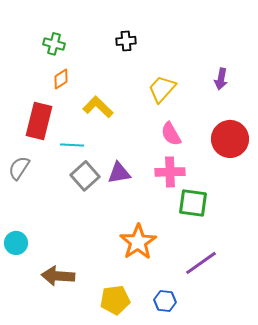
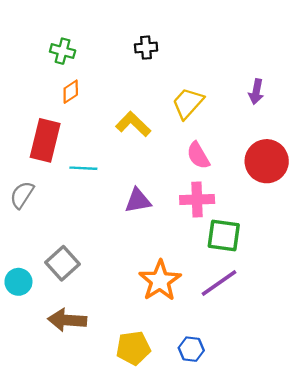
yellow L-shape: (98, 107) -> (133, 124), moved
gray square: (85, 176) -> (63, 263), moved
purple line: (201, 263) -> (219, 283), moved

